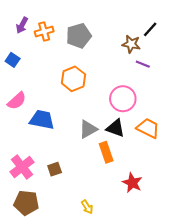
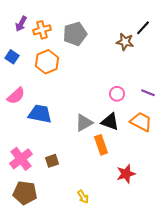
purple line: (143, 64) -> (148, 93), moved
orange hexagon: (73, 79) -> (47, 62), moved
pink circle: (123, 99) -> (117, 94), size x0.6
red star: (132, 183) -> (126, 174), turned 30

